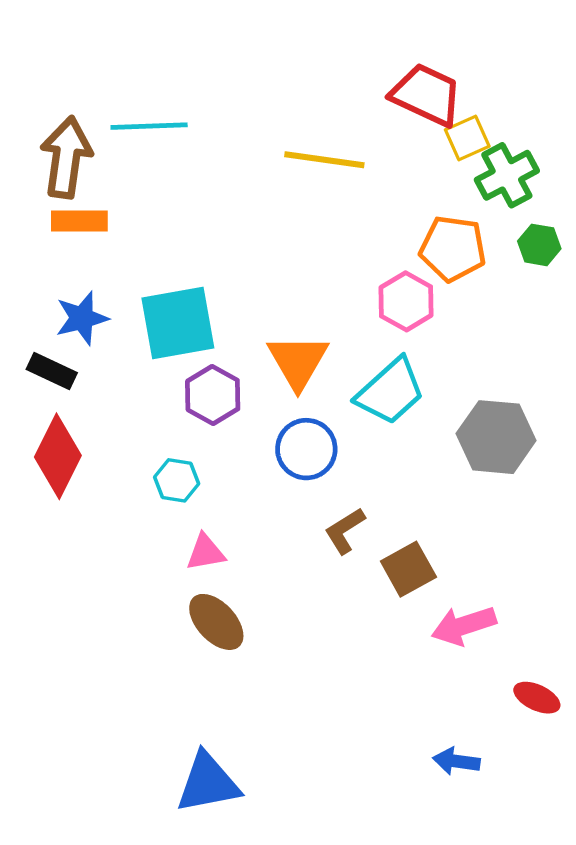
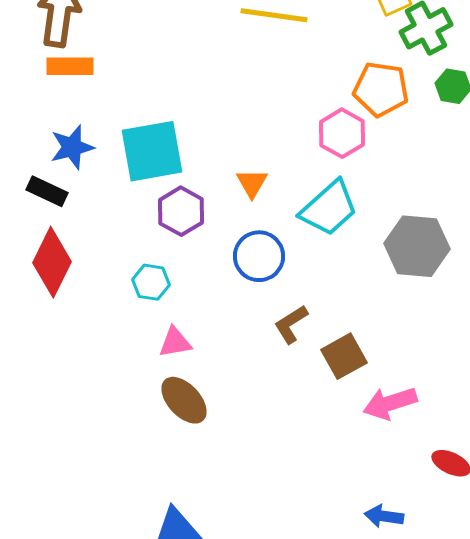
orange triangle: (298, 361) -> (252, 183), size x0.6

